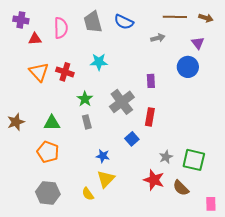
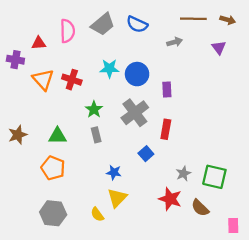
purple cross: (21, 20) -> (15, 60), moved
gray trapezoid: (93, 22) -> (103, 24), turned -115
blue circle: (188, 67) -> (137, 74), moved

